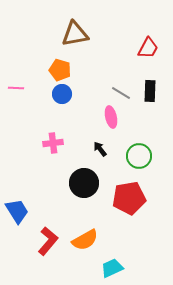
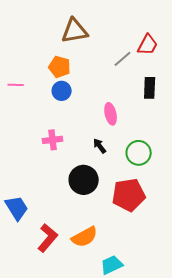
gray line: (121, 93) -> (123, 59), moved, turned -72

